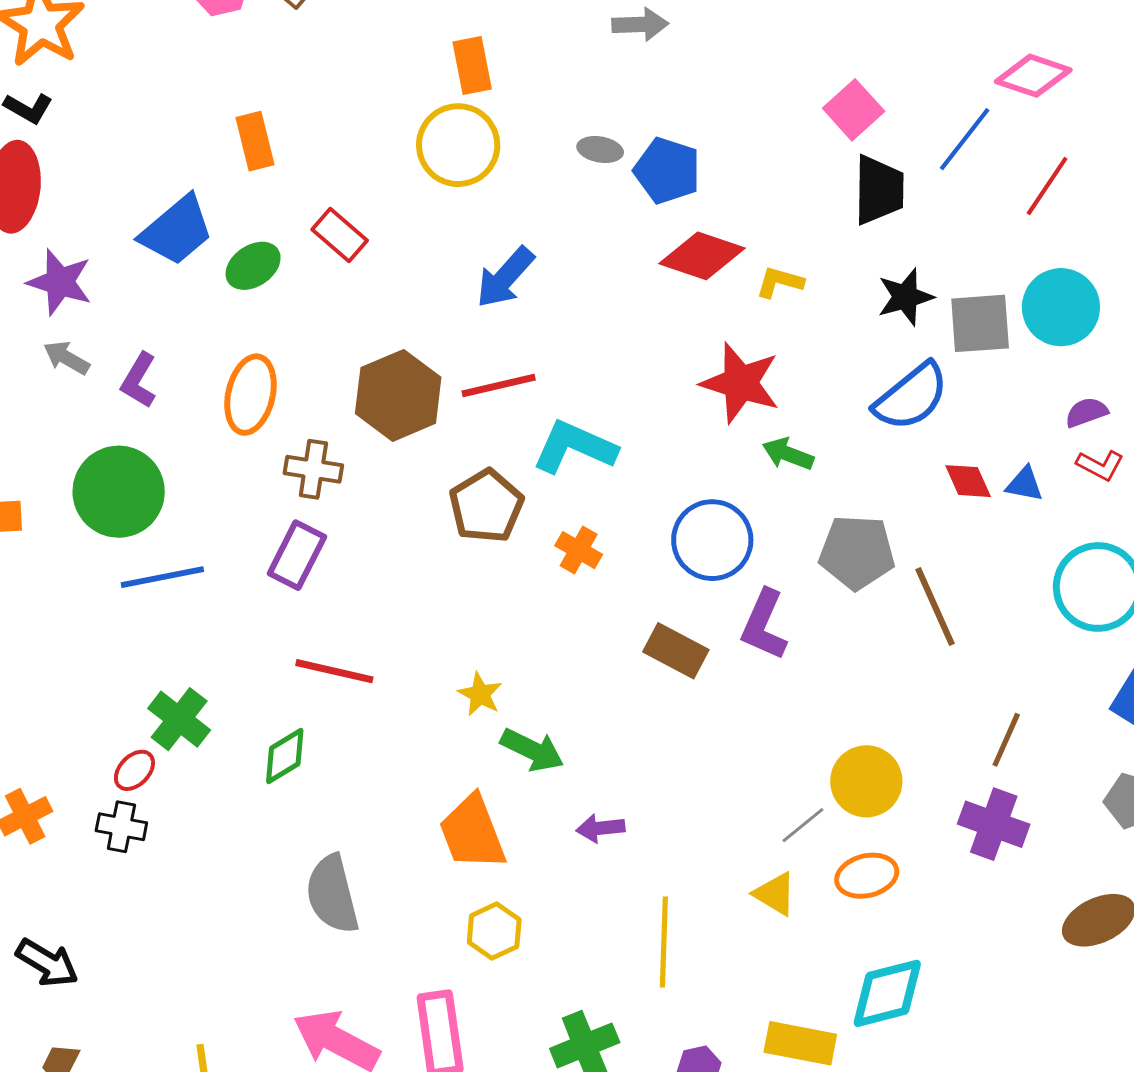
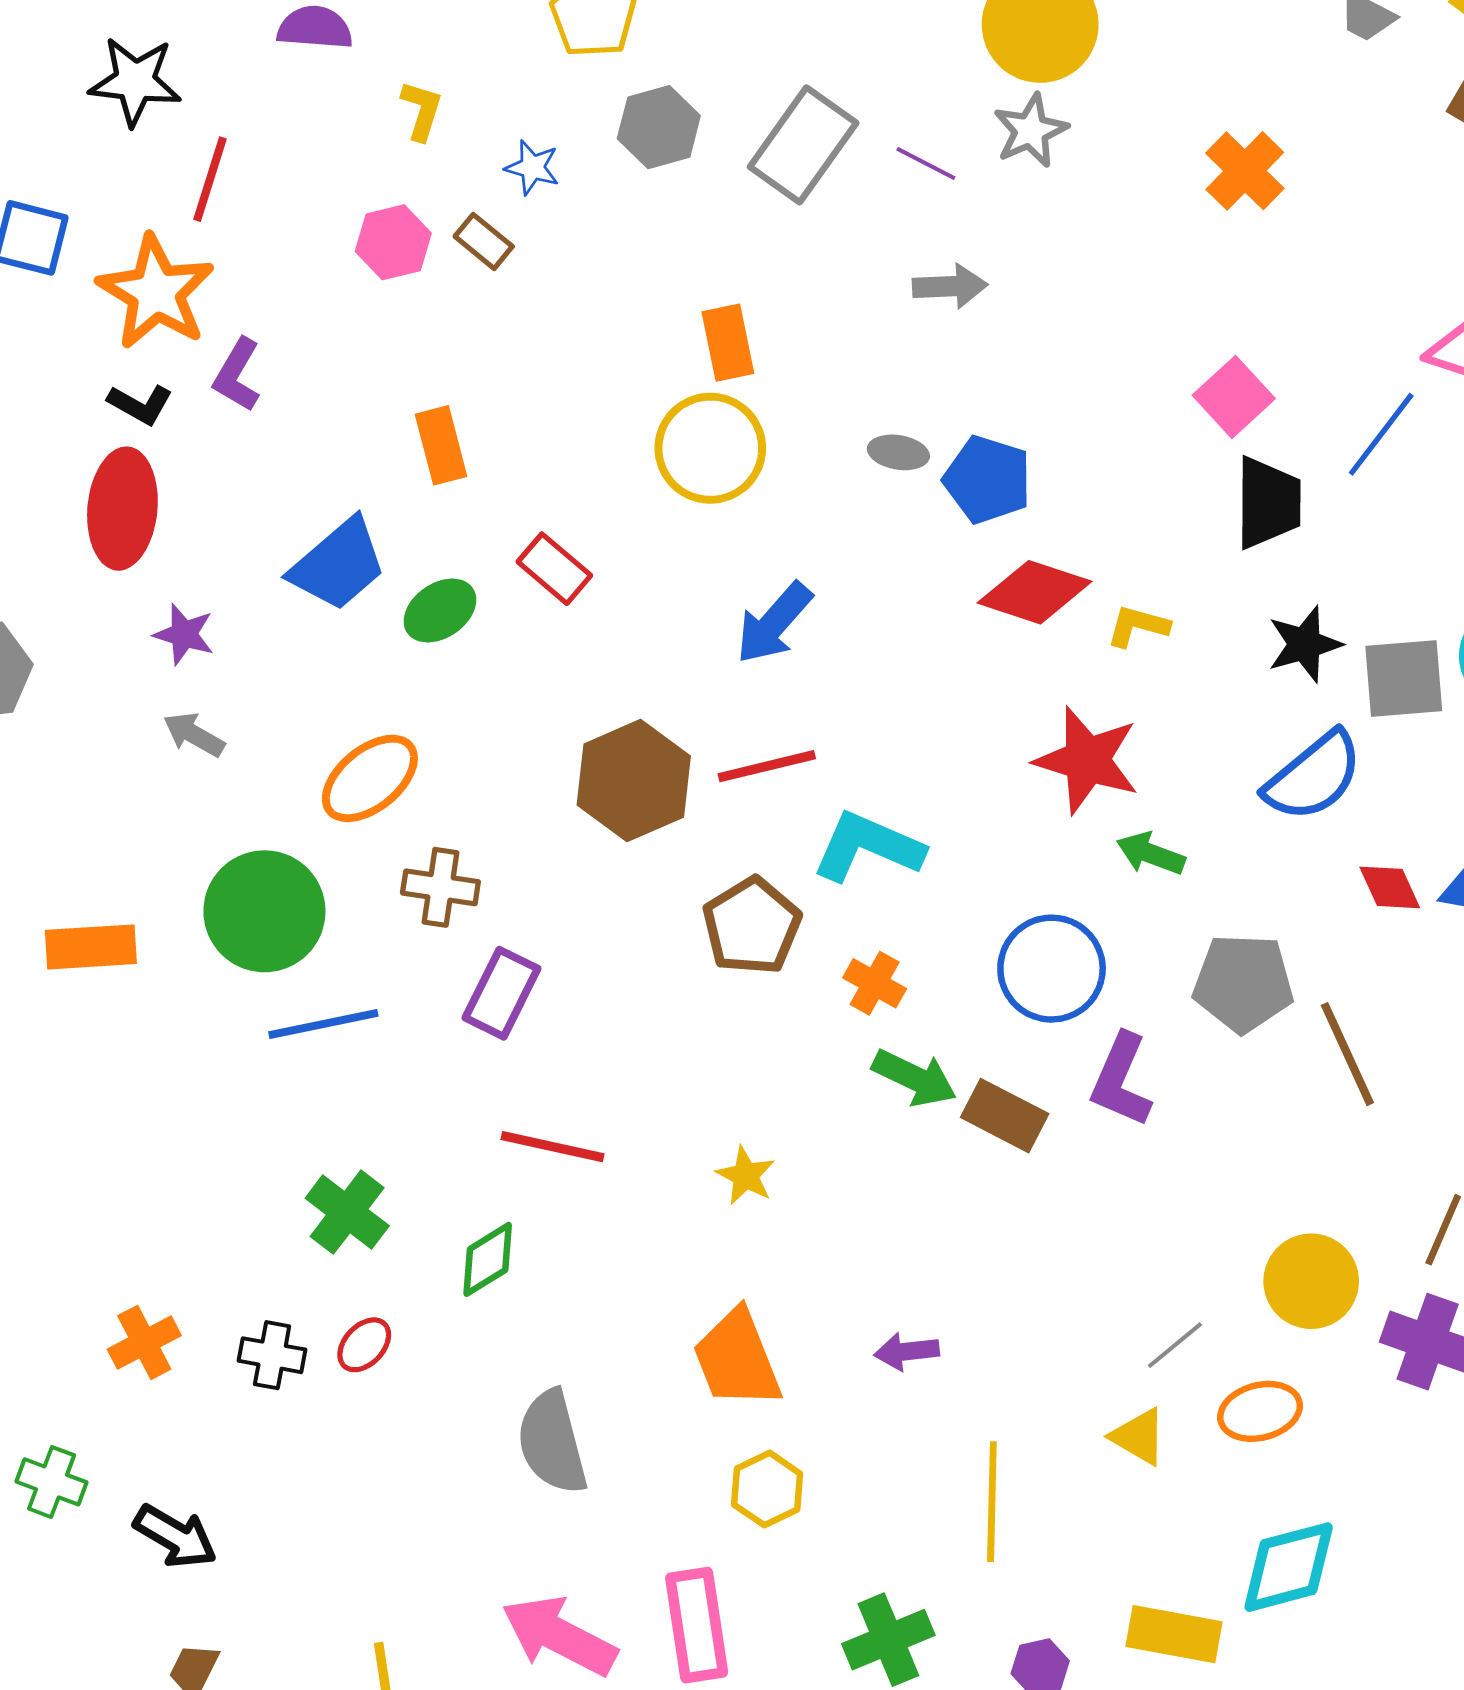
purple star: (60, 282) -> (184, 634), size x0.7
purple L-shape: (139, 380) -> (237, 375), moved
orange ellipse: (251, 395) -> (370, 778), moved, turned 38
brown cross: (313, 469) -> (440, 887), moved
green arrow: (532, 750) -> (914, 1078), moved
red ellipse: (134, 770) -> (364, 1345), moved
yellow circle: (866, 781) -> (1311, 1281), moved

